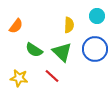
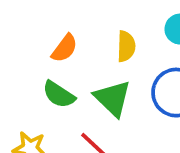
orange semicircle: (16, 26) -> (65, 48), moved

